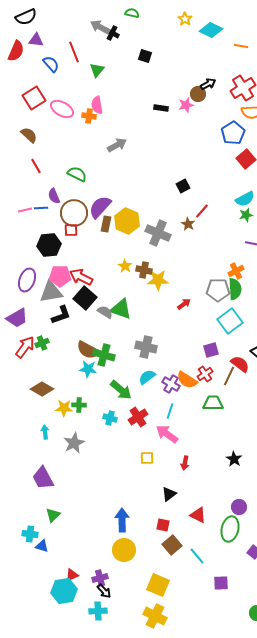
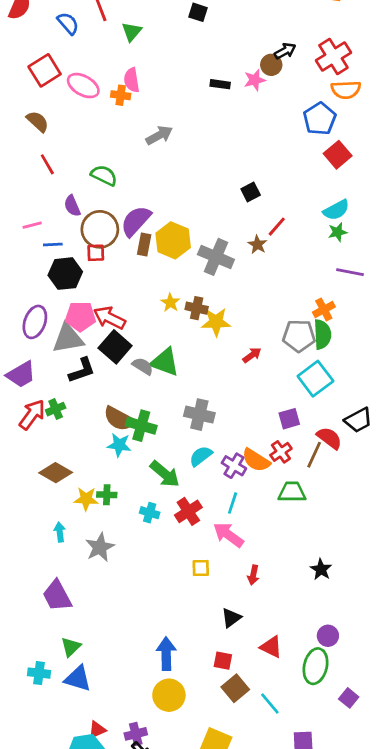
blue line: (41, 208) -> (53, 245), moved
blue triangle: (42, 546) -> (78, 679), moved, size x1.5

